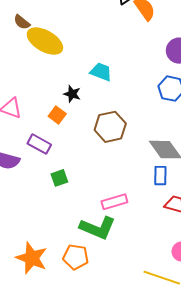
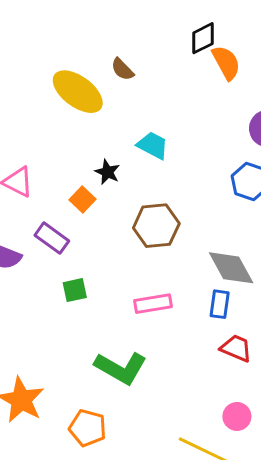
brown semicircle: (22, 22) -> (122, 69), moved
pink rectangle: (114, 202) -> (153, 304), moved
orange pentagon: (76, 257) -> (88, 428), moved

